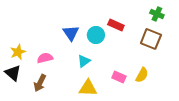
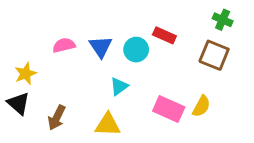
pink semicircle: (45, 58) -> (64, 45), moved
pink rectangle: (119, 77) -> (169, 109), size x1.5
yellow triangle: (88, 88) -> (108, 125), moved

